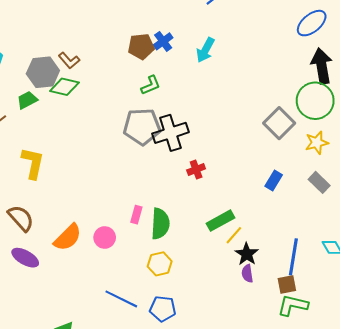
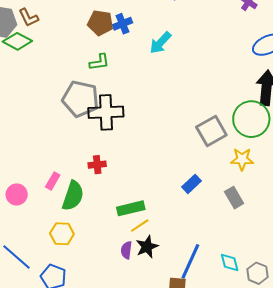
red cross: (196, 169) -> (97, 165), moved
purple semicircle: (247, 273) -> (126, 250), moved

